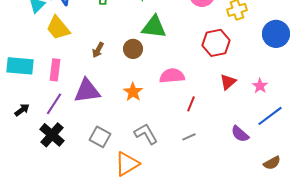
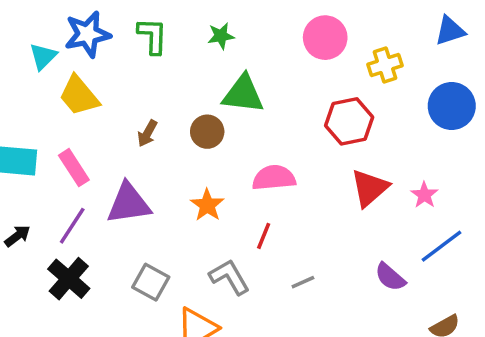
pink rectangle: (55, 70) -> (74, 168), turned -40
red triangle: (228, 82) -> (370, 188), size x1.4
red line: (191, 104) -> (264, 236), moved

